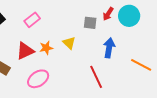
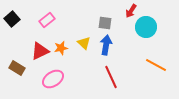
red arrow: (108, 14) -> (131, 11), moved
cyan circle: (129, 16) -> (146, 27), moved
blue arrow: (109, 48) -> (106, 45), moved

